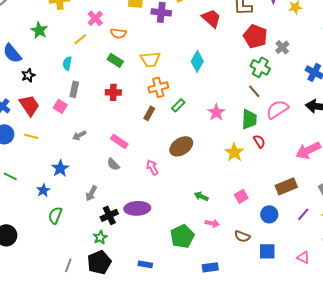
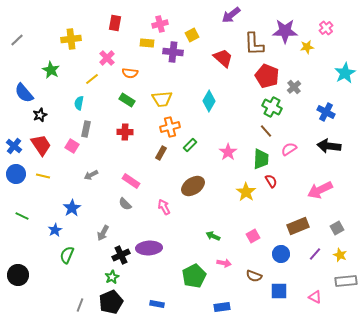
pink semicircle: (277, 109) -> (289, 149), size x0.7

